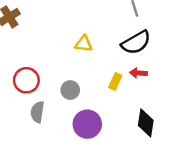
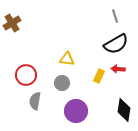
yellow triangle: (84, 44) -> (67, 59), moved

